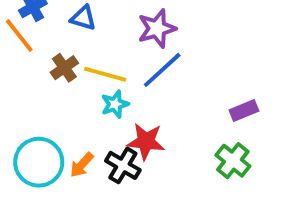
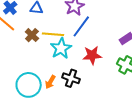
cyan star: (115, 104) -> (61, 48), size x1.5
red star: (146, 141) -> (92, 55), moved

